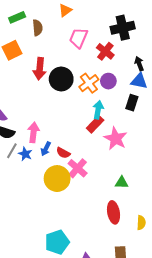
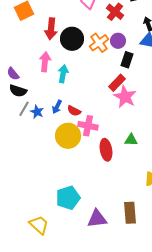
black rectangle: (132, 103) -> (127, 60), moved
cyan arrow: (98, 110) -> (63, 74), moved
red rectangle: (95, 124) -> (117, 83), moved
pink arrow: (33, 132) -> (45, 62), moved
pink cross: (78, 168) -> (88, 126), turned -30
red ellipse: (114, 212) -> (106, 150), moved

